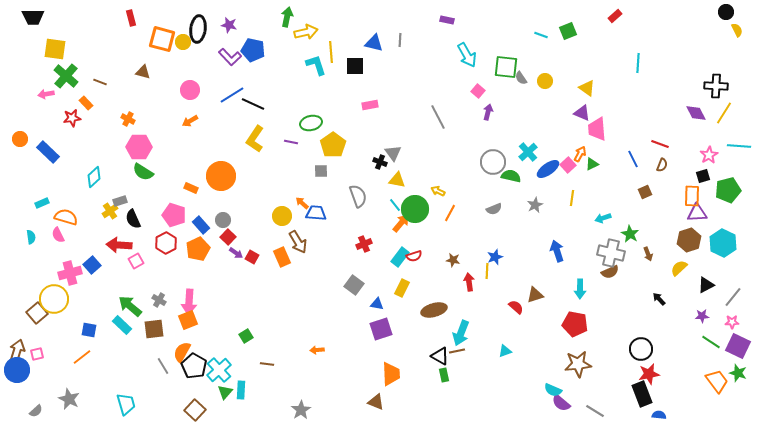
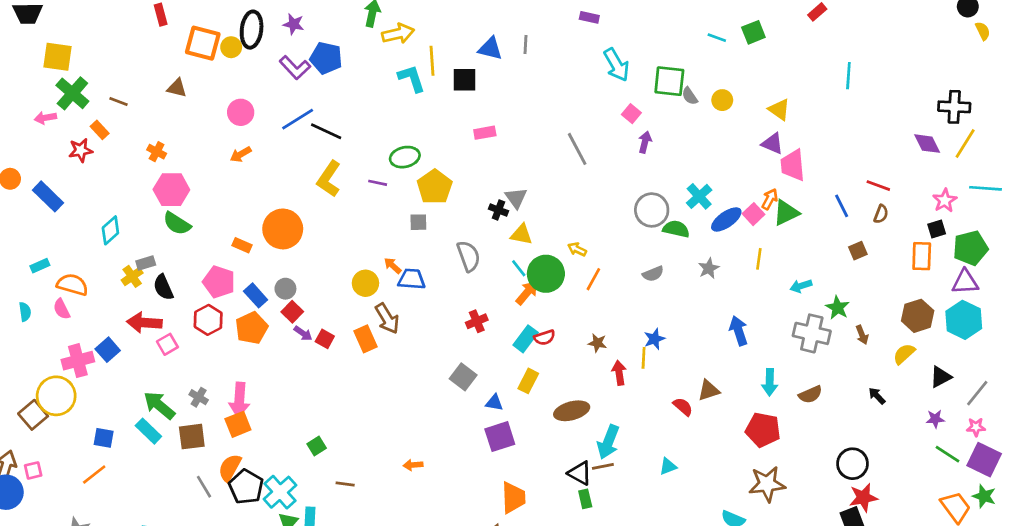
green triangle: (592, 164) -> (786, 213), size x1.5
purple triangle: (697, 213) -> (965, 282), moved
brown semicircle: (610, 272) -> (810, 394), moved

